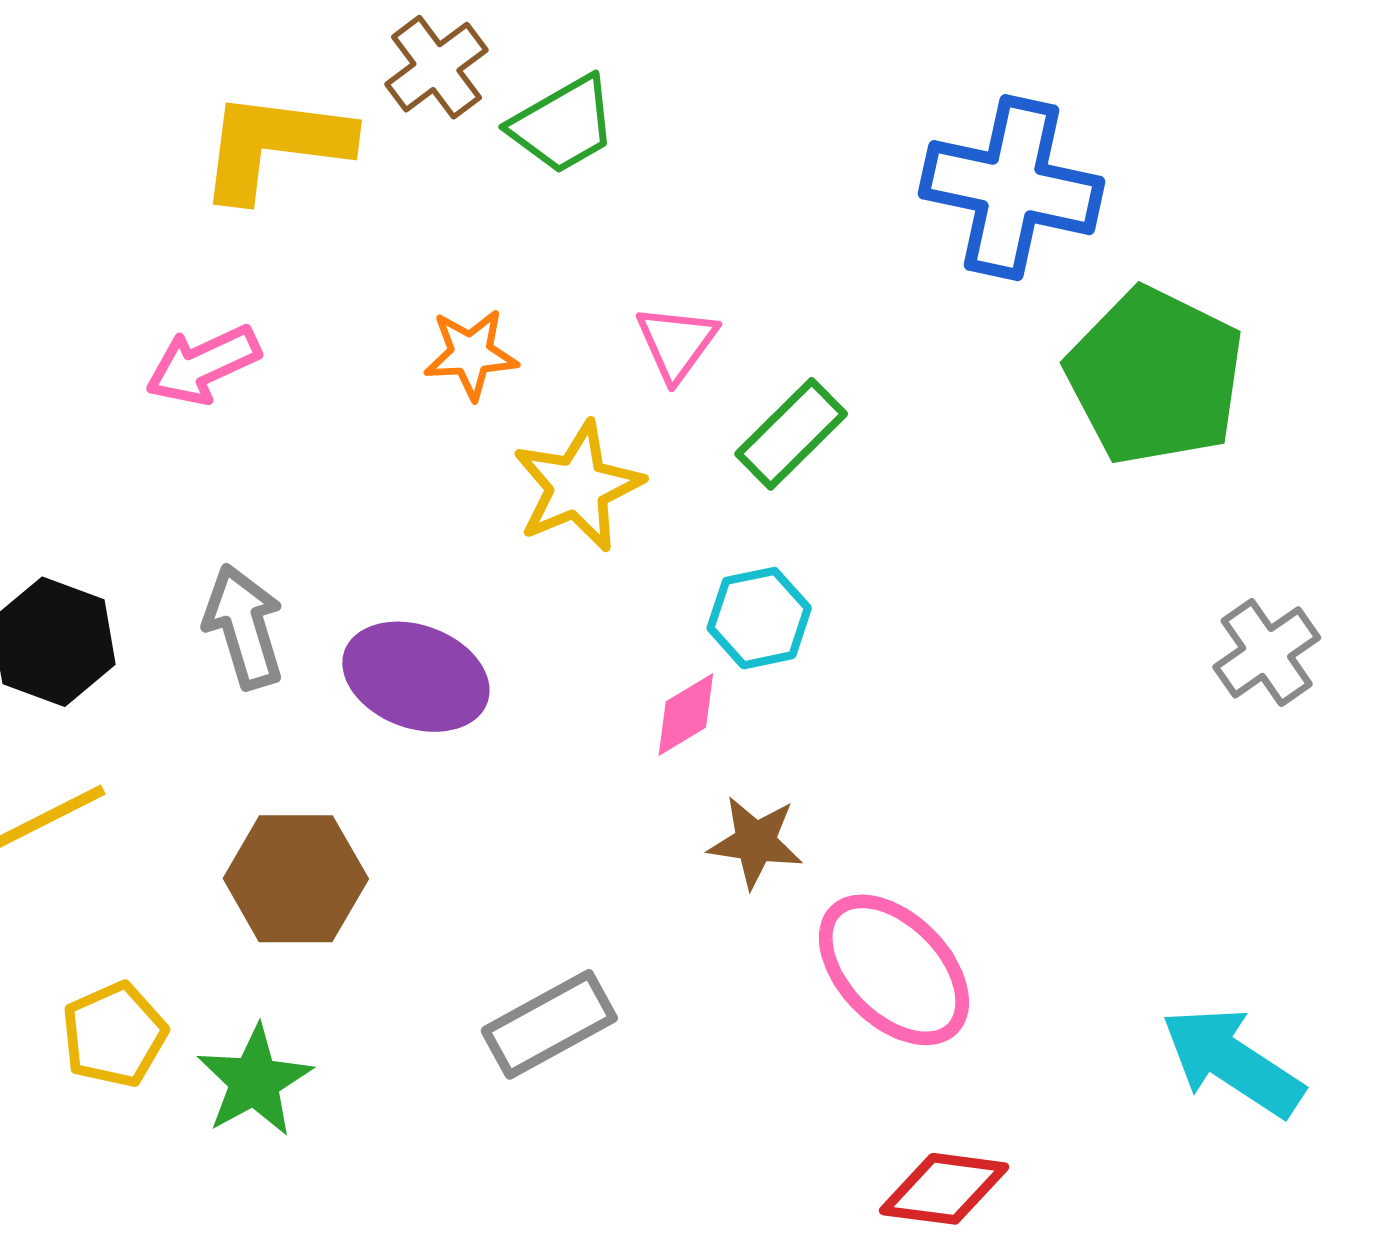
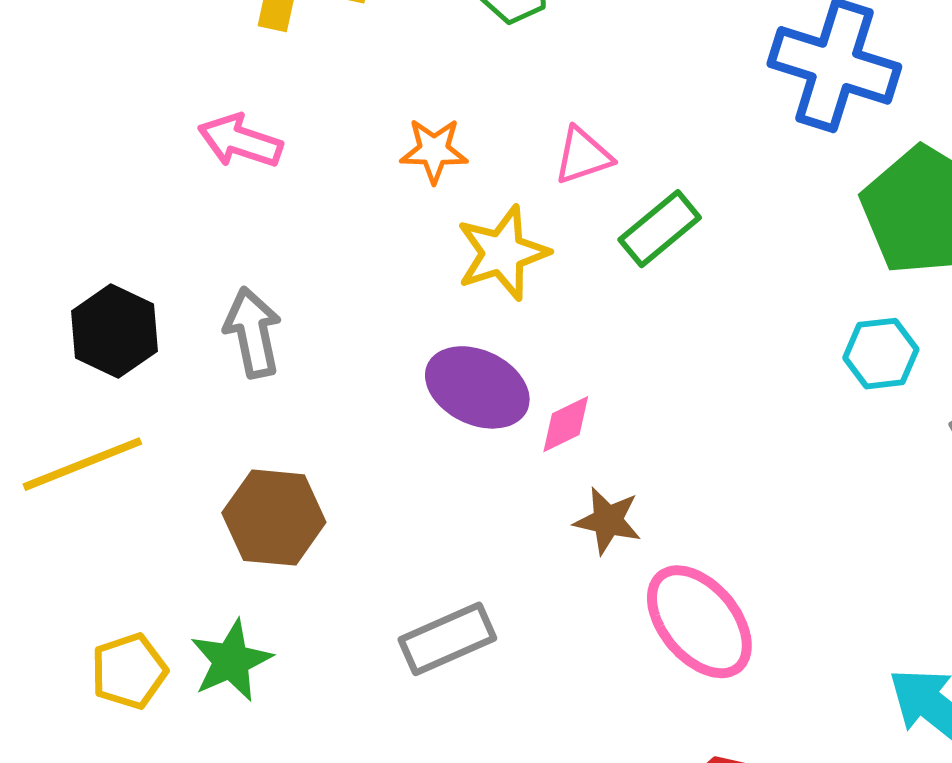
pink triangle: (677, 343) -> (583, 156), turned 30
pink arrow: (203, 365) -> (240, 141), turned 38
cyan hexagon: (759, 618) -> (881, 354), moved
purple ellipse: (416, 677) -> (477, 387), moved
yellow pentagon: (114, 1035) -> (129, 671), moved

